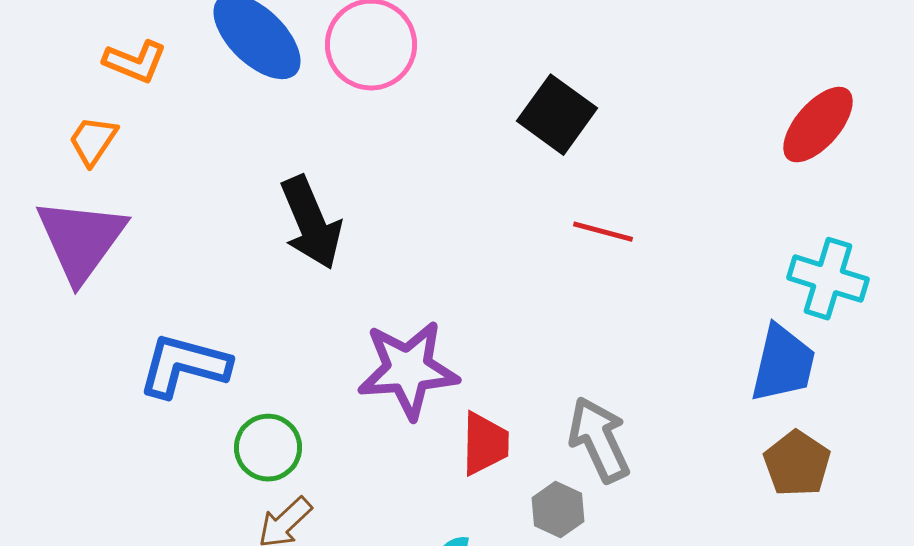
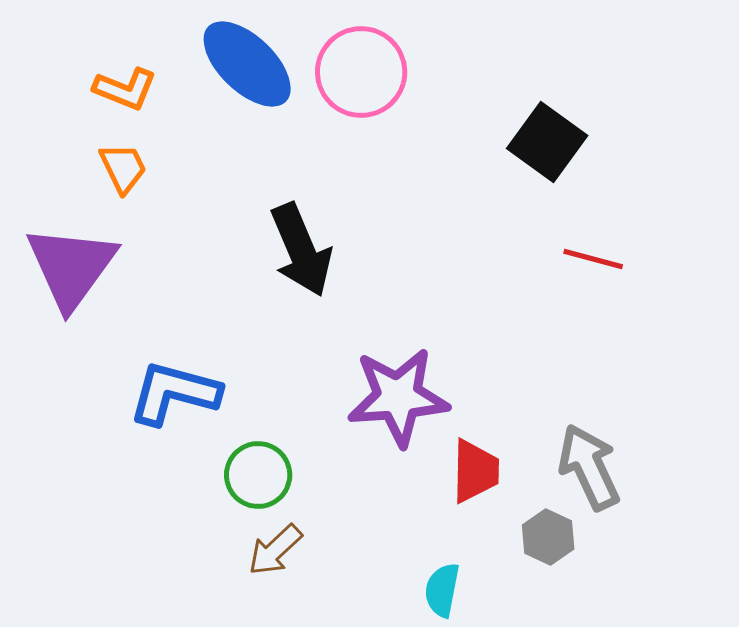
orange trapezoid: (93, 141) -> (123, 168), moved, turned 120

